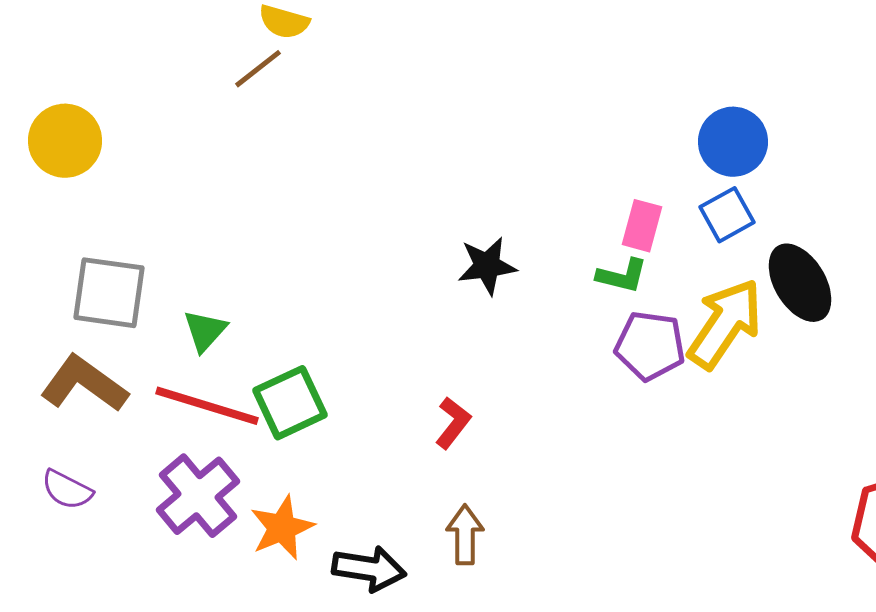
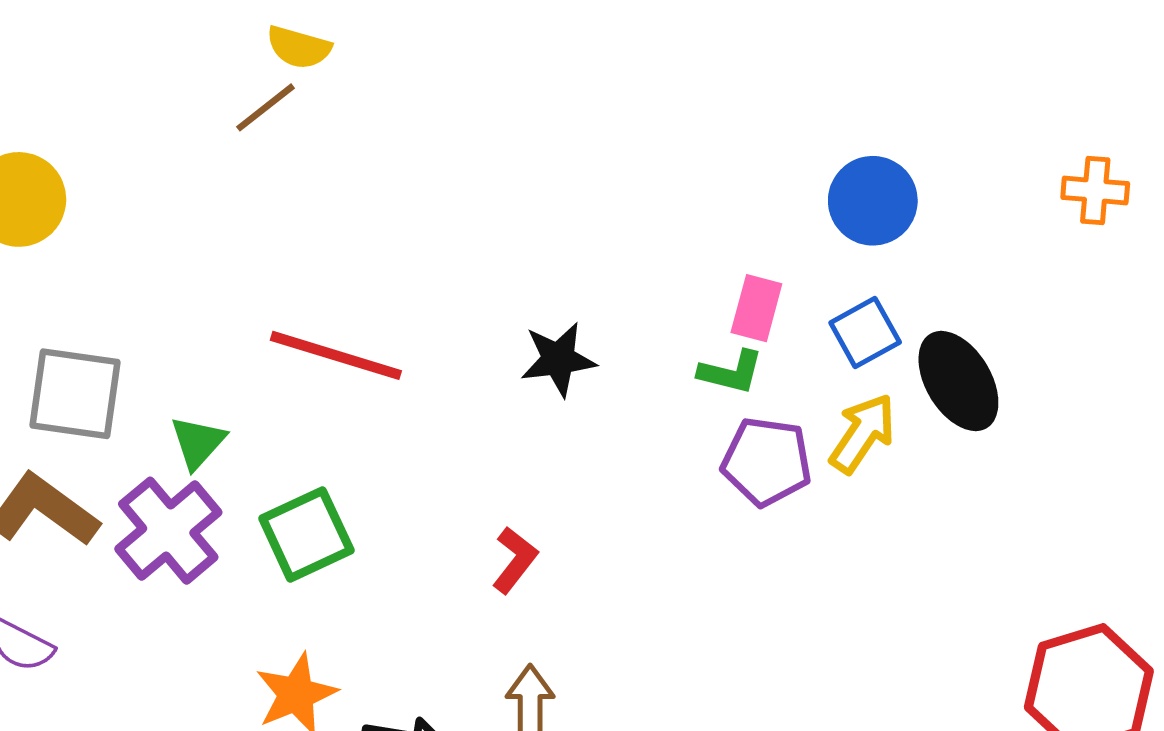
blue square: (727, 215) -> (865, 332), moved
yellow arrow: (725, 324) -> (863, 433), size x0.7
red line: (207, 406) -> (336, 355), moved
purple cross: (198, 496) -> (168, 531), moved

